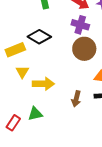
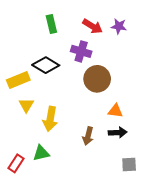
purple cross: (80, 25) -> (81, 51), moved
yellow arrow: (43, 84) -> (50, 119), turned 100

